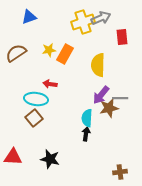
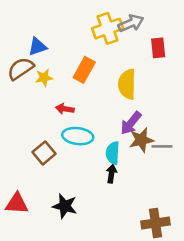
blue triangle: (29, 17) -> (38, 47), moved
yellow star: (49, 50) -> (44, 78), moved
gray line: (120, 98) -> (162, 146), moved
cyan ellipse: (36, 99) -> (78, 136), moved
brown cross: (120, 172) -> (156, 223), size x1.5

